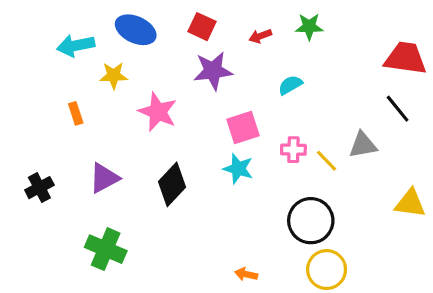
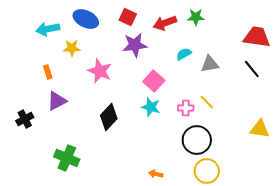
red arrow: (260, 36) -> (165, 23), size x1.6
pink square: (243, 128) -> (154, 81), turned -30
gray triangle: (363, 145) -> (210, 64), moved
pink cross: (293, 150) -> (186, 108), moved
purple triangle: (104, 178) -> (57, 101), moved

